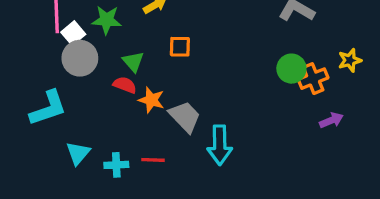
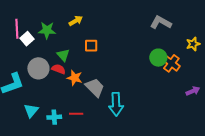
gray circle: (80, 58) -> (38, 68), moved
yellow star: (350, 60) -> (193, 44), moved
orange cross: (313, 79) -> (171, 63), turned -30
purple arrow: (331, 120) -> (193, 91), moved

